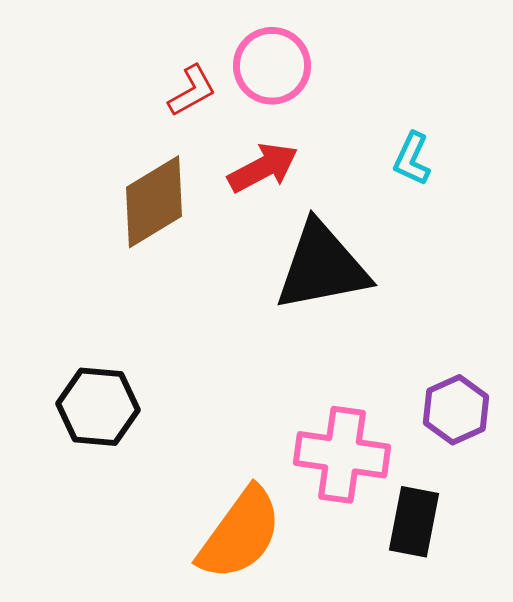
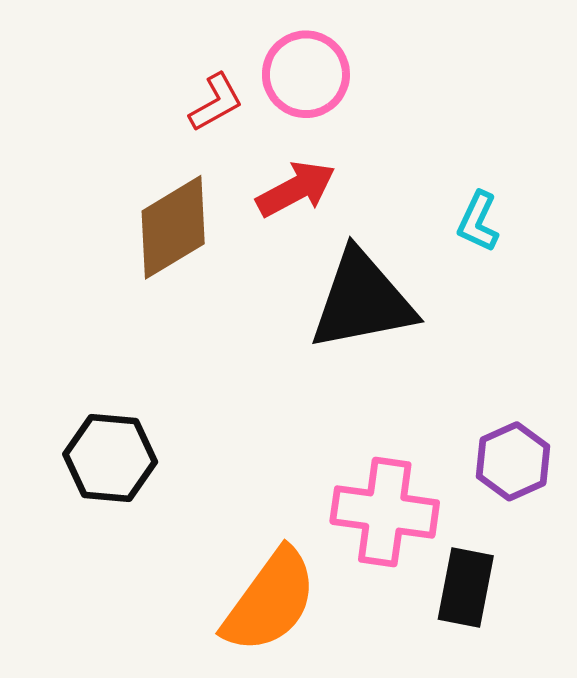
cyan L-shape: (412, 159) -> (478, 222), moved

